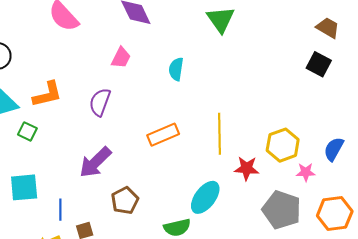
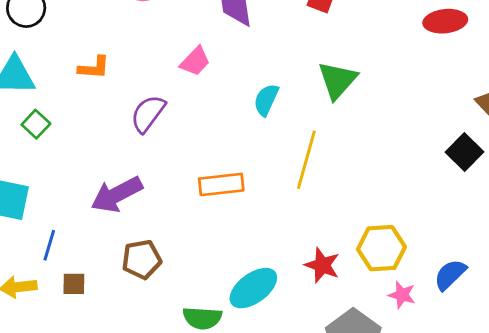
green triangle: (221, 19) -> (337, 80), moved
orange L-shape: (47, 94) -> (94, 68), moved, size x0.7
yellow line: (219, 134) -> (306, 160), moved

